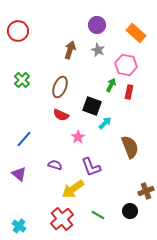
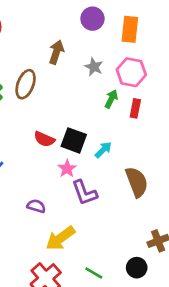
orange rectangle: (136, 33) -> (130, 29), moved, turned 54
gray star: (98, 50) -> (94, 67), moved
brown ellipse: (60, 87) -> (26, 84), moved
black square: (92, 106) -> (74, 140), moved
purple L-shape: (91, 167) -> (84, 193), moved

